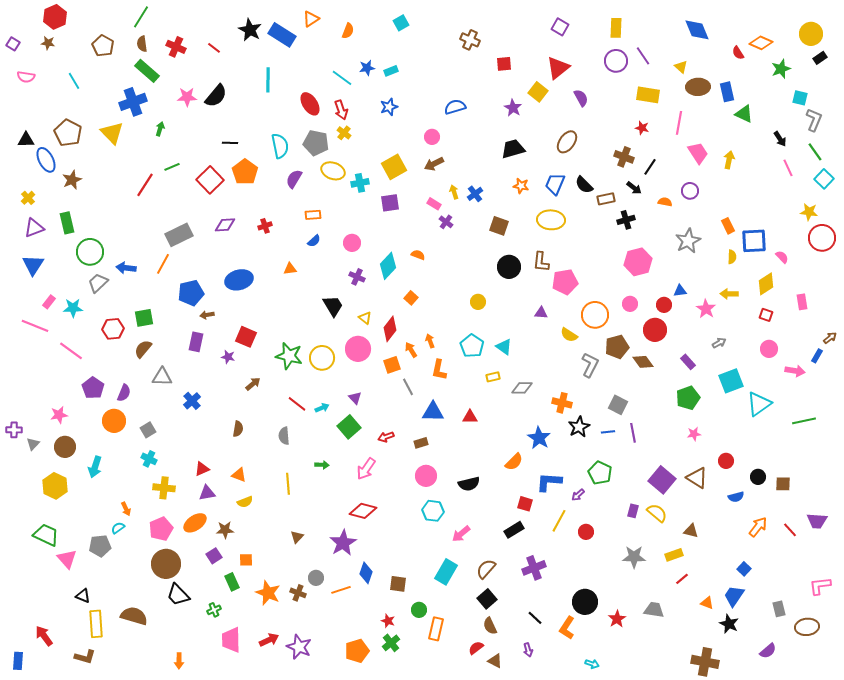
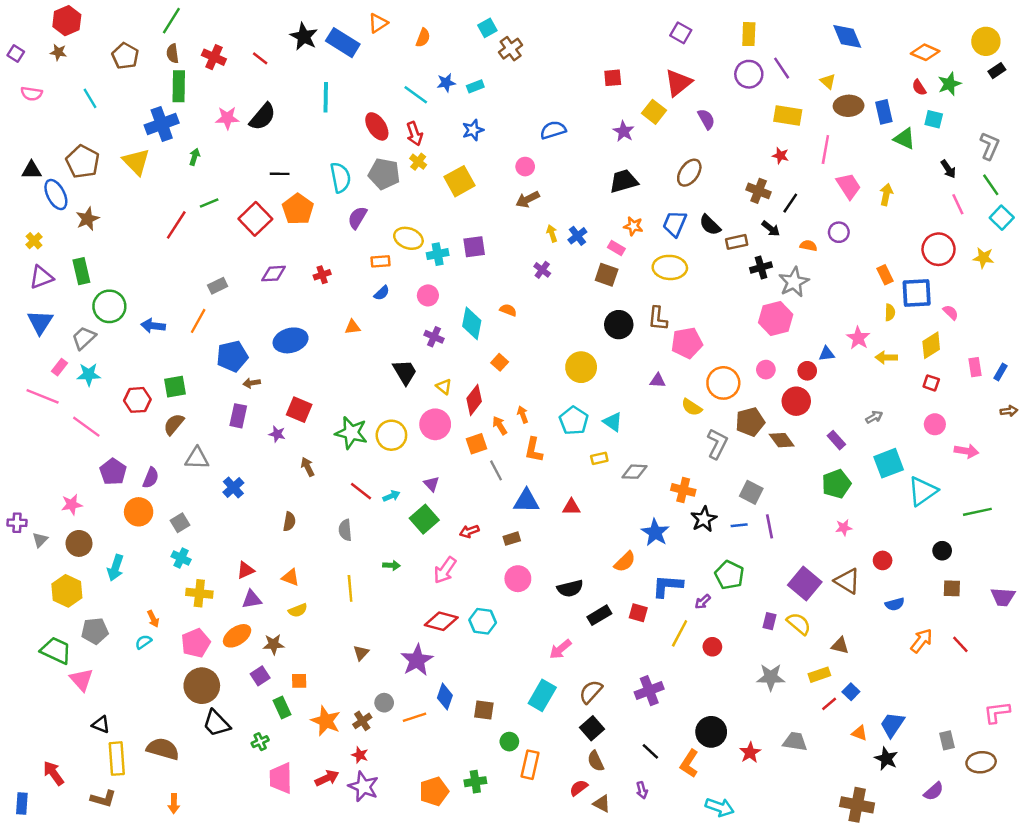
brown cross: (470, 40) -> (511, 49), moved, turned 30
red semicircle: (738, 53) -> (919, 88), moved
green rectangle: (147, 71) -> (179, 86), turned 50
cyan square: (800, 98) -> (934, 119), moved
yellow square: (394, 167) -> (460, 181), moved
yellow ellipse: (333, 171) -> (408, 238), moved
cyan cross: (360, 183) -> (438, 254), moved
pink rectangle: (434, 204) -> (616, 248), moved
gray rectangle: (179, 235) -> (218, 286), size x0.6
red circle: (822, 238) -> (938, 249), moved
gray star: (688, 241) -> (794, 282), moved
cyan diamond: (388, 266) -> (472, 323), turned -32
gray trapezoid: (98, 283) -> (84, 338), moved
yellow circle: (478, 302) -> (581, 367), size x1.6
pink star: (706, 309) -> (858, 338), moved
brown arrow: (830, 338) -> (1009, 411), turned 32
blue rectangle: (817, 356) -> (1000, 372), moved
brown arrow: (253, 384) -> (308, 467), turned -77
black circle: (758, 477) -> (942, 551), moved
cyan hexagon: (433, 511) -> (483, 621), moved
purple trapezoid: (817, 521) -> (1003, 597), moved
black rectangle: (514, 530) -> (599, 615), moved
gray pentagon: (100, 546) -> (95, 631), moved
blue square: (744, 569) -> (851, 692), moved
brown cross: (298, 593) -> (362, 721), turned 35
red star: (388, 621) -> (360, 755), moved
green cross: (391, 643) -> (475, 782), turned 30
orange arrow: (179, 661) -> (174, 804), moved
cyan arrow: (592, 664) -> (720, 807), size x1.6

